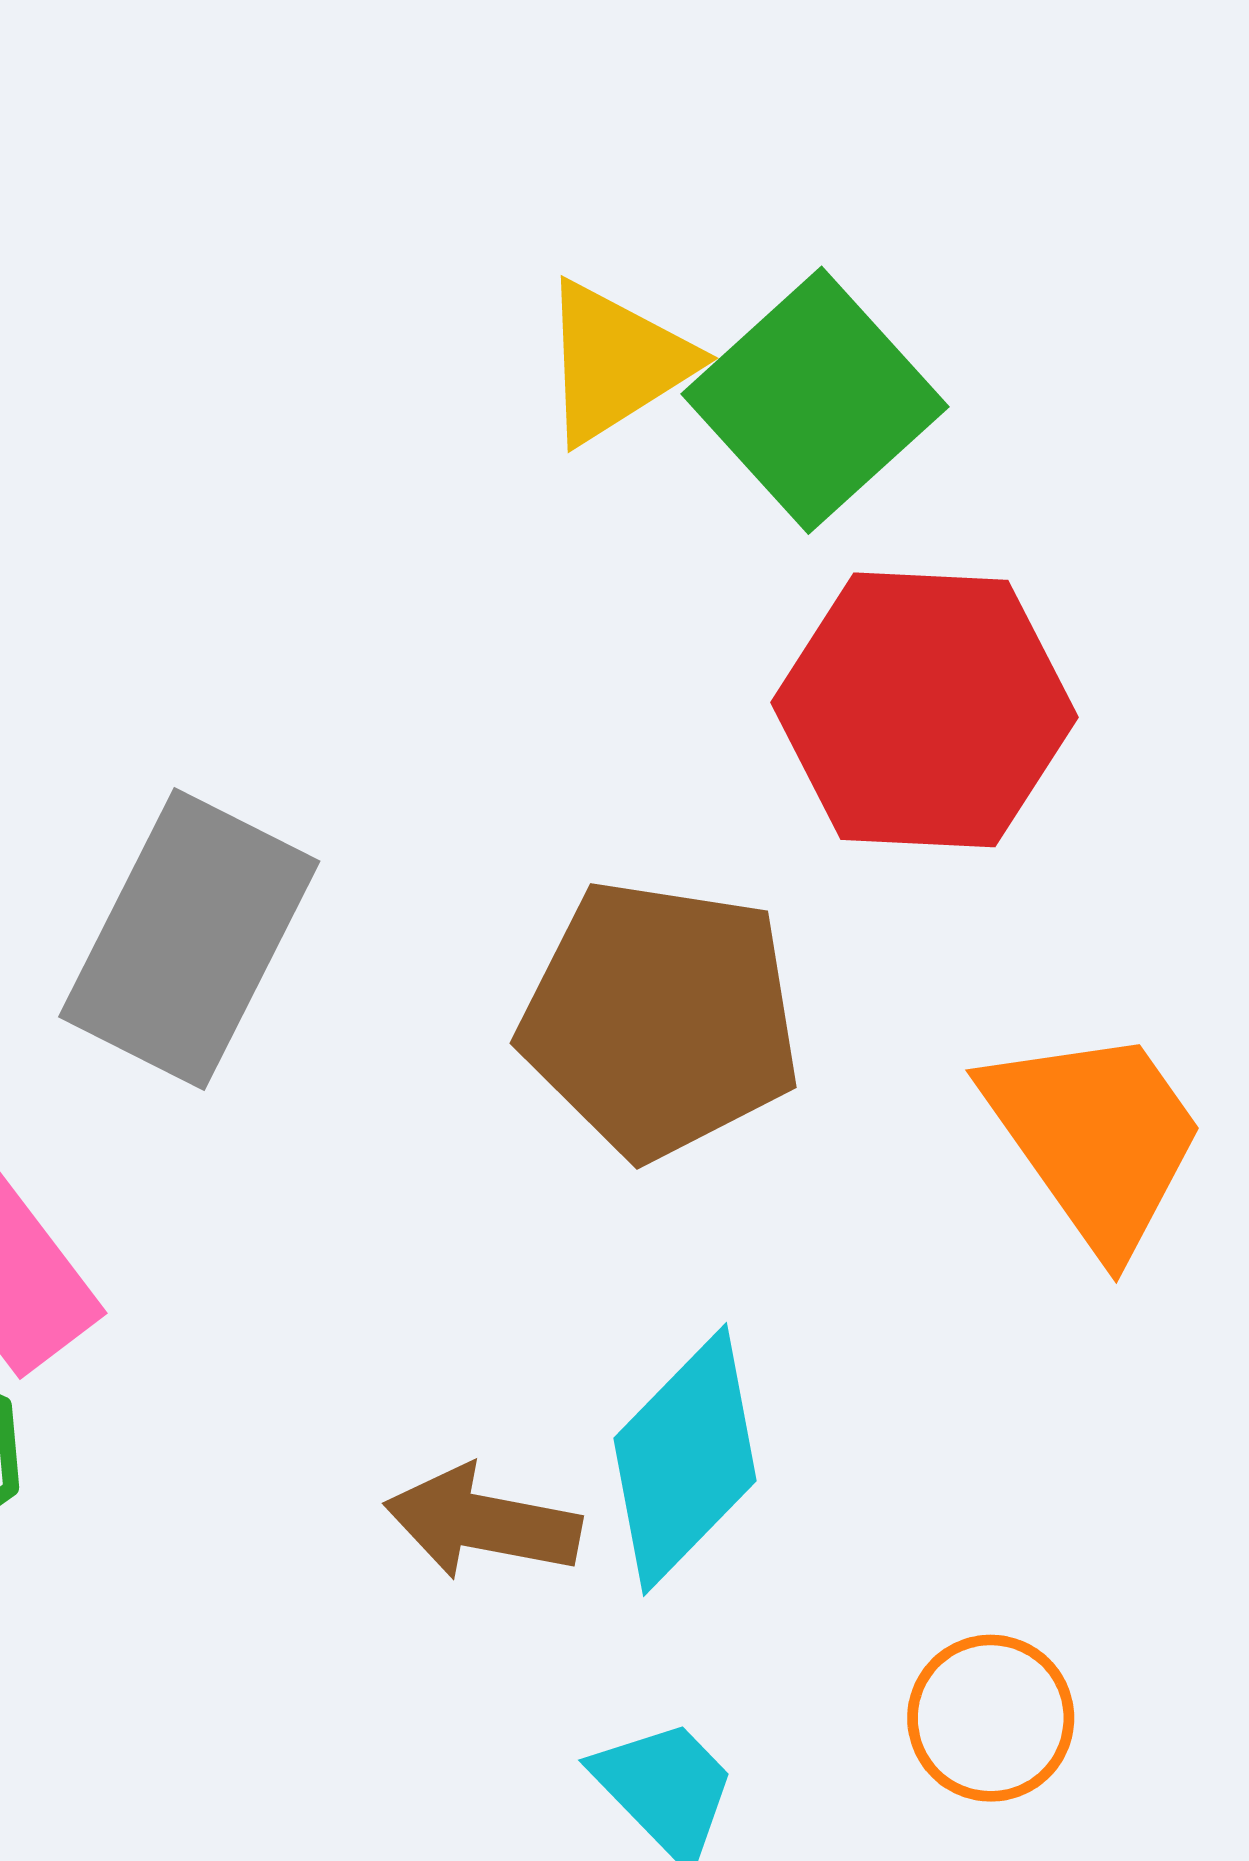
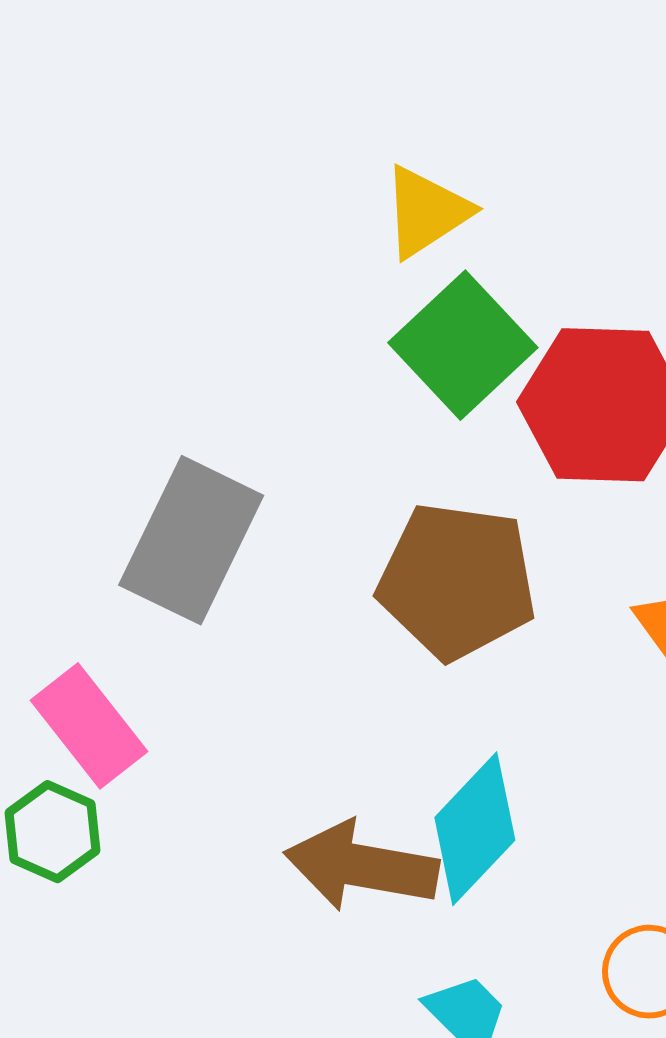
green square: (815, 400) -> (463, 345), moved
brown arrow: (483, 1523) -> (361, 866), size x1.4

